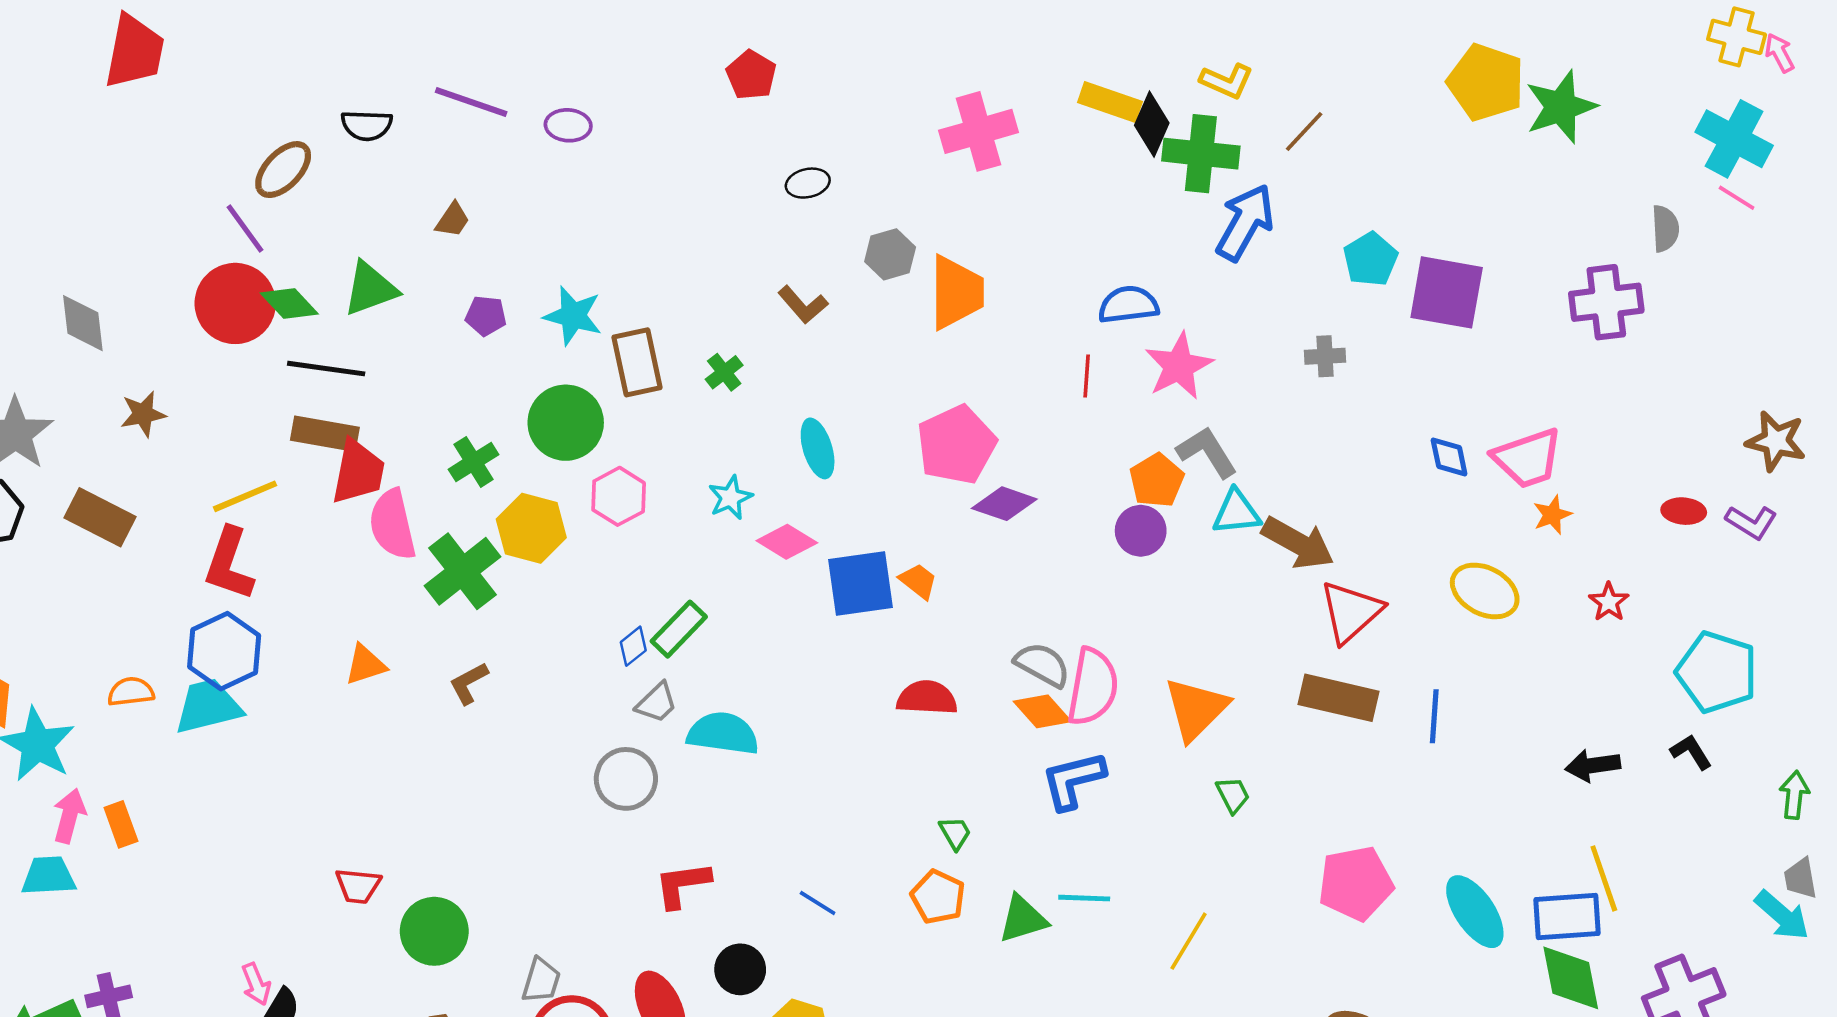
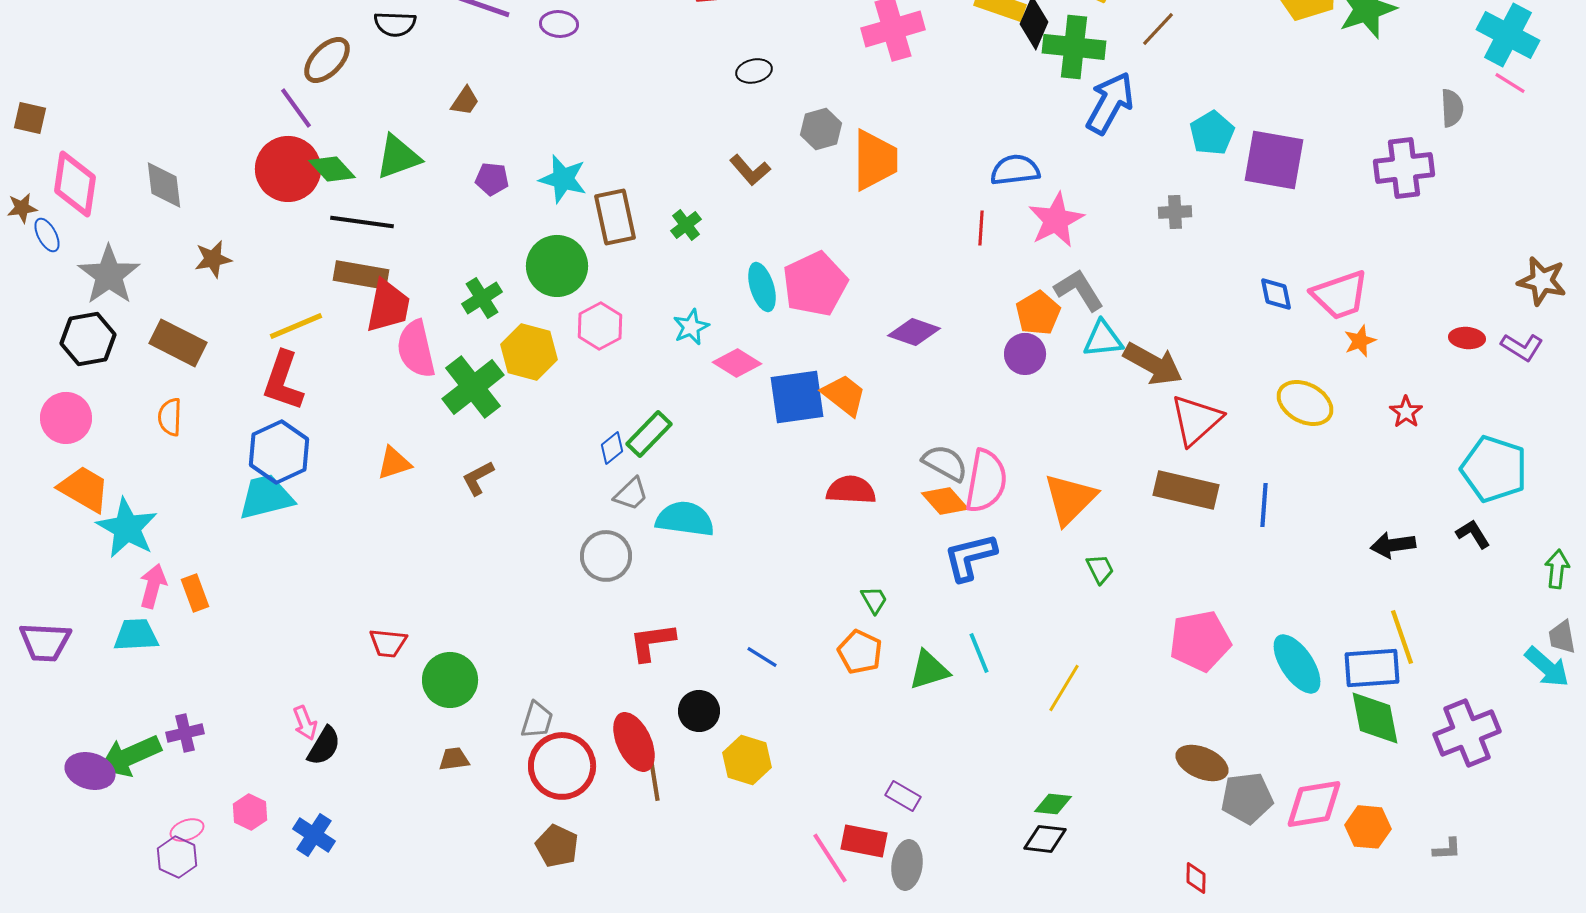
pink pentagon: (956, 445) -> (815, 284), moved
orange trapezoid: (918, 581) -> (844, 395), size x1.4
orange semicircle: (131, 692) -> (170, 417), moved, turned -81
cyan line: (1084, 898) -> (979, 653), turned 66

